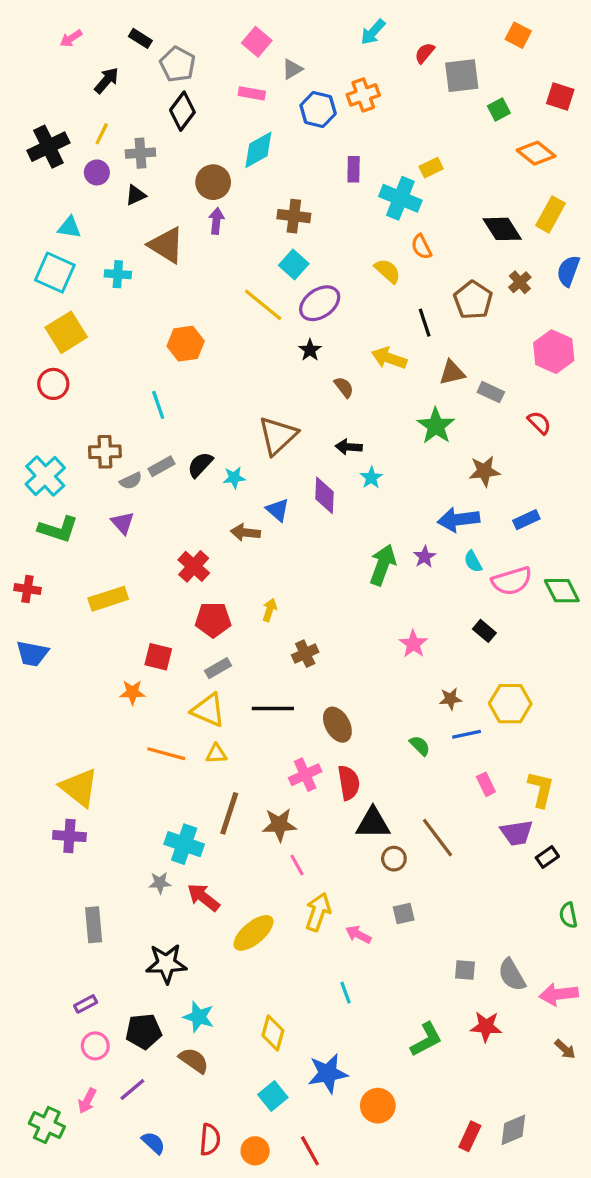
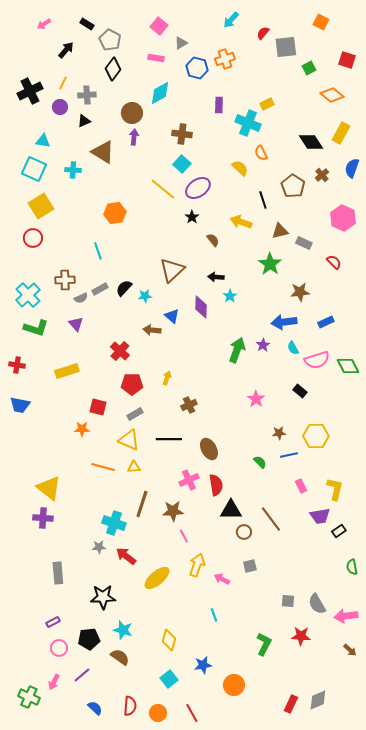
green L-shape: (426, 1039) -> (264, 644), turned -35
blue star: (328, 1073) -> (203, 665), size x0.7

